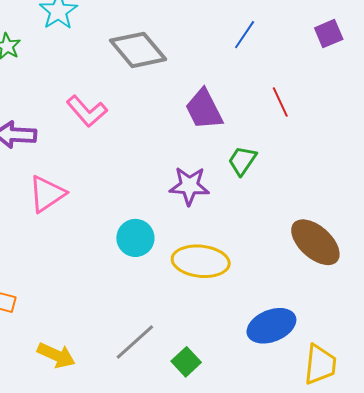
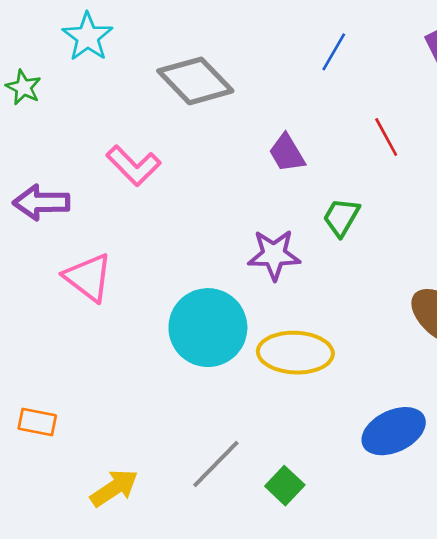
purple trapezoid: (204, 109) -> (287, 153), size x0.7
pink triangle: (47, 194) -> (88, 277), turned -45
cyan circle: (135, 238) -> (208, 328), size x1.6
yellow arrow: (56, 355) -> (114, 488), turned -54

